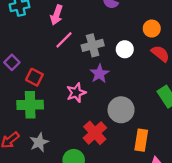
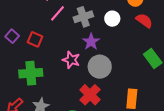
red square: (34, 77) -> (35, 39), moved
pink star: (76, 93) -> (71, 60), turned -30
gray circle: (121, 110) -> (100, 67), moved

